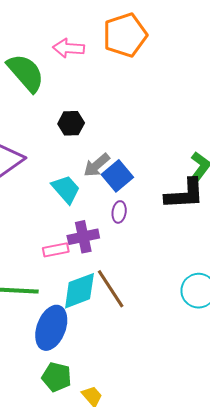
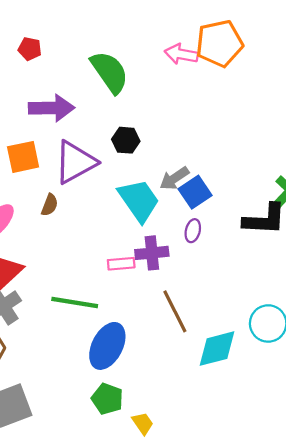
pink arrow: (69, 48) -> (181, 54), moved
black hexagon: (71, 123) -> (126, 140), moved
cyan trapezoid: (66, 189) -> (139, 200), size x1.4
cyan diamond: (79, 291) -> (217, 349), moved

